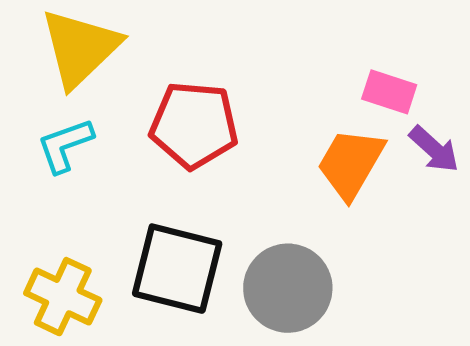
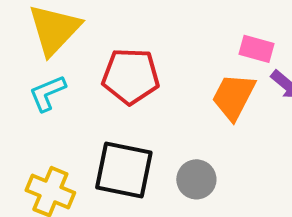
gray circle: (288, 288) -> (196, 179), size x0.7

